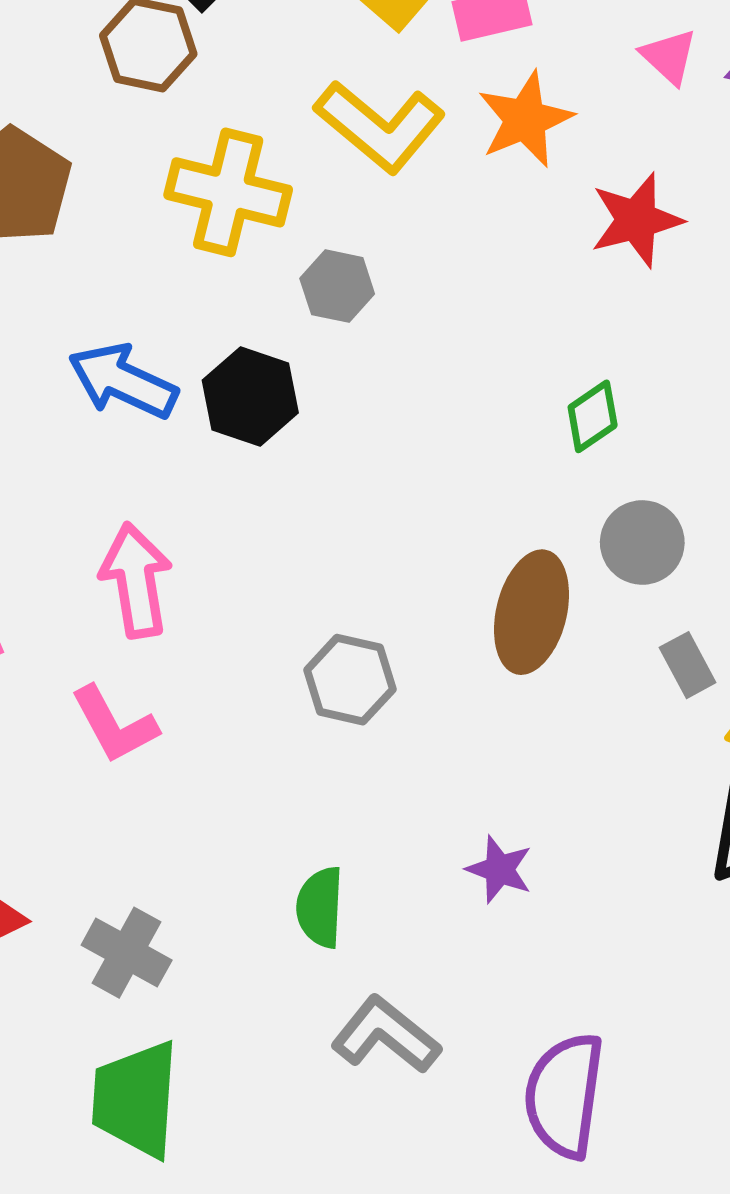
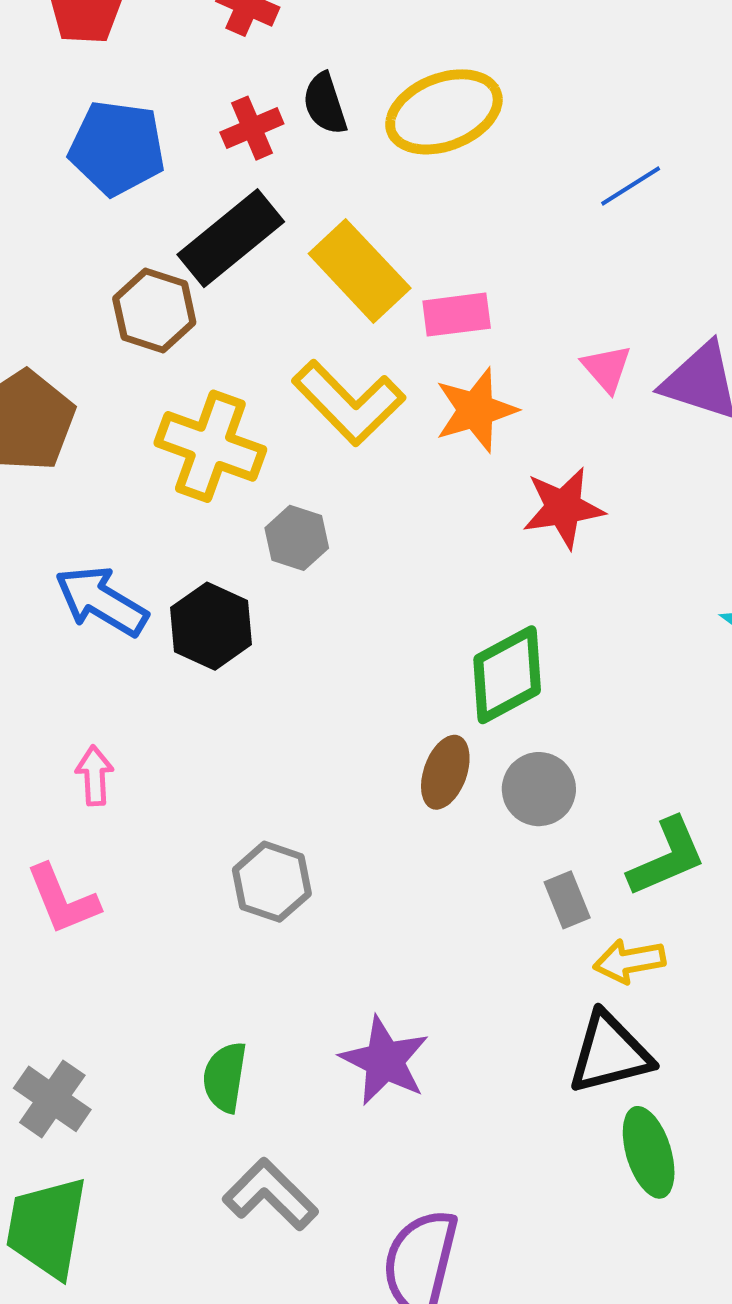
green diamond: (593, 416) -> (507, 675), size x1.6
pink arrow: (136, 580) -> (95, 776), size x0.6
brown ellipse: (532, 612) -> (445, 772), moved, size x0.7
purple star: (499, 869) -> (385, 1061), size x1.5

